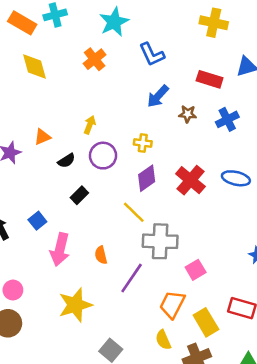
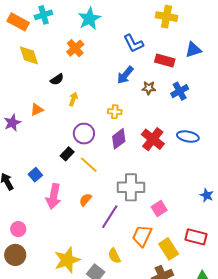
blue L-shape: (152, 54) -> (133, 43), moved
purple circle: (103, 156) -> (84, 134), moved
black semicircle: (66, 161) -> (57, 79), moved
yellow line: (134, 212) -> (89, 165), moved
orange semicircle: (101, 255) -> (85, 200), turned 56
yellow star: (75, 305) -> (67, 260), moved
yellow semicircle: (163, 340) -> (114, 256), moved

